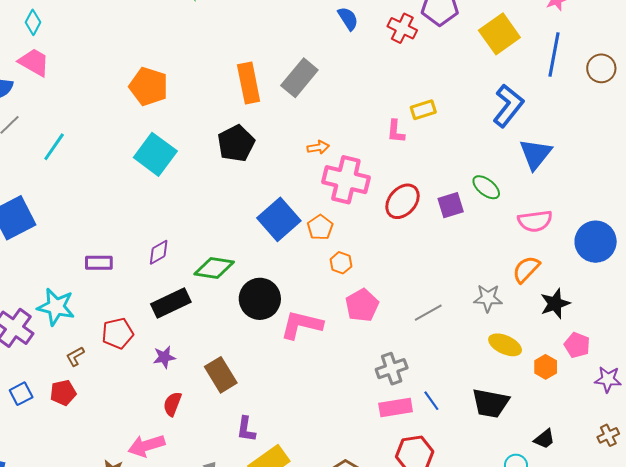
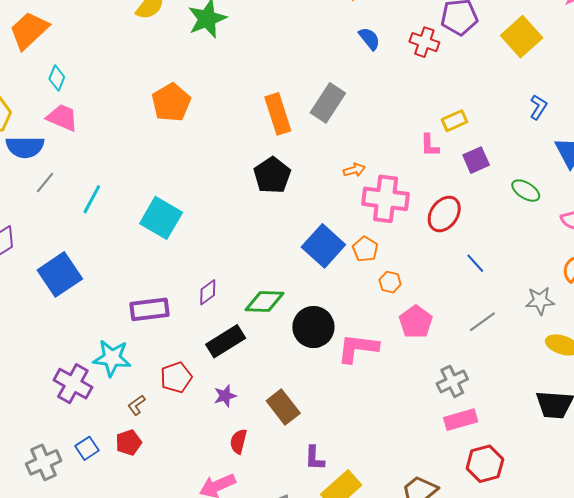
orange pentagon: (149, 86) -> (171, 102), moved, turned 30
blue L-shape: (508, 106) -> (538, 107), size x0.6
cyan square: (155, 154) -> (161, 218), moved
purple square: (451, 205) -> (476, 160), moved
purple rectangle: (99, 263) -> (149, 309), size x1.4
blue line: (431, 401) -> (475, 263), moved

